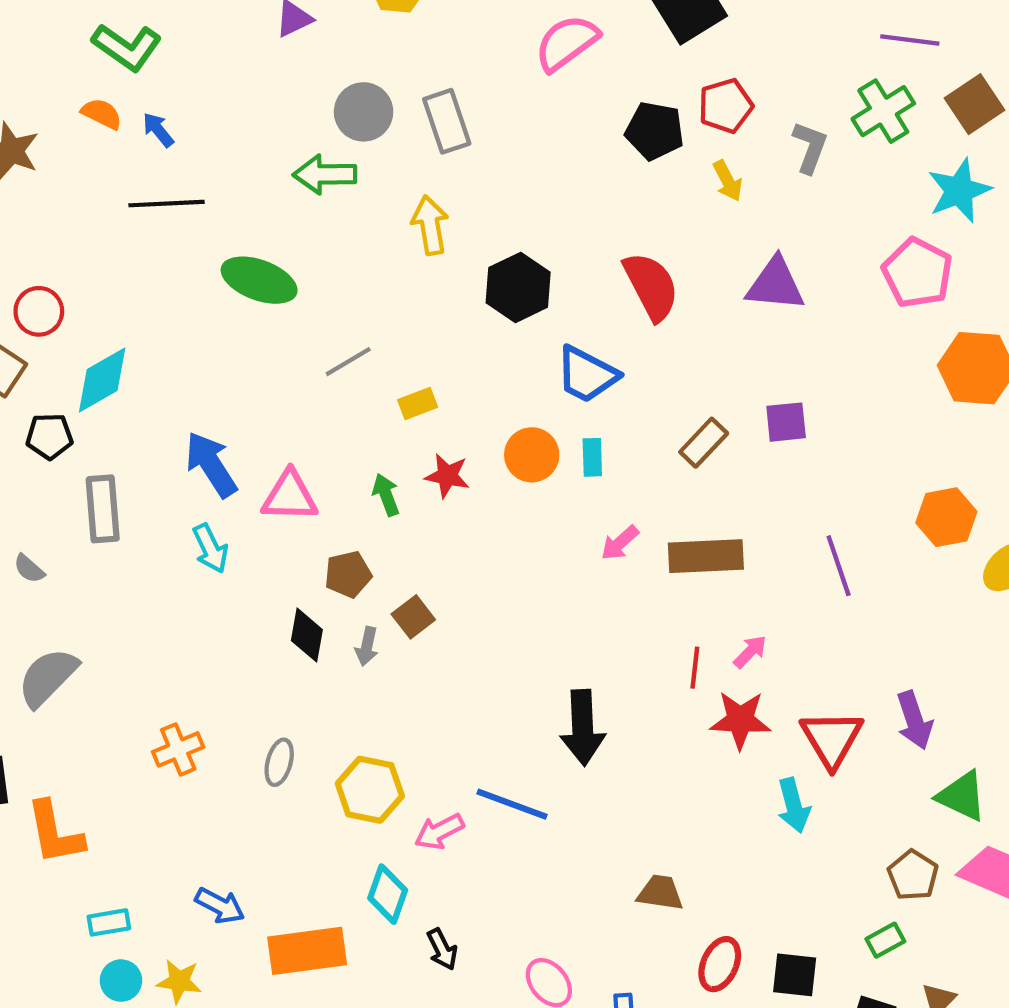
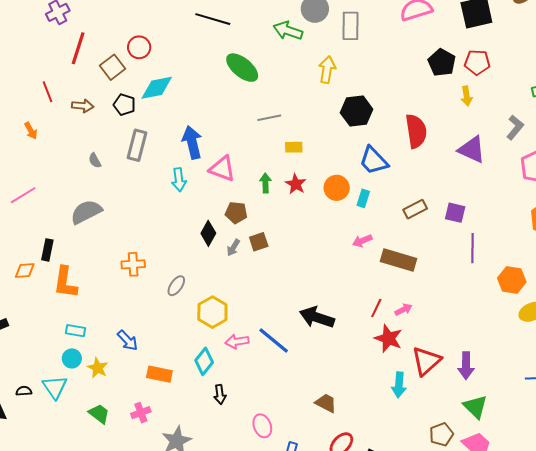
gray L-shape: (810, 147) -> (515, 127), moved
purple line: (839, 566) -> (473, 248), moved
black arrow: (583, 728) -> (317, 317), turned 92
orange rectangle: (307, 951) -> (159, 374), size x0.7

